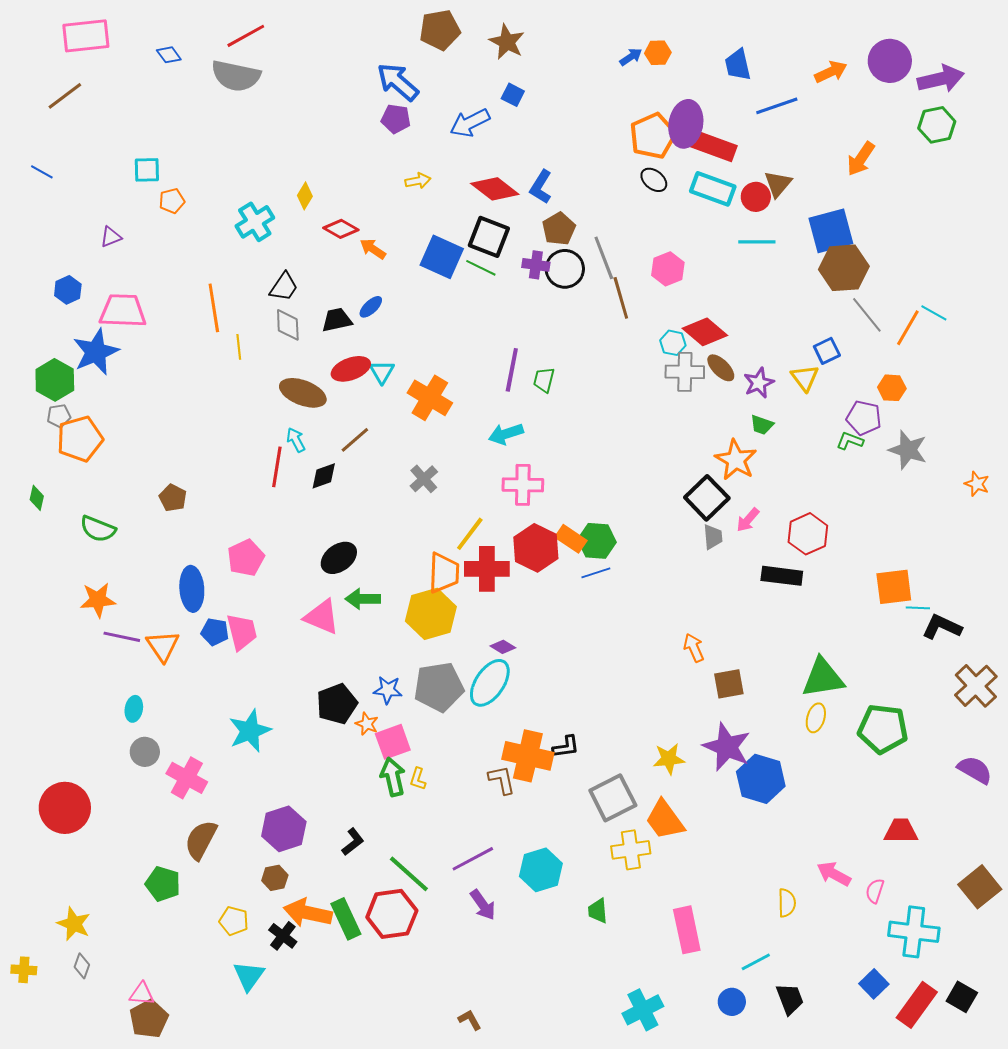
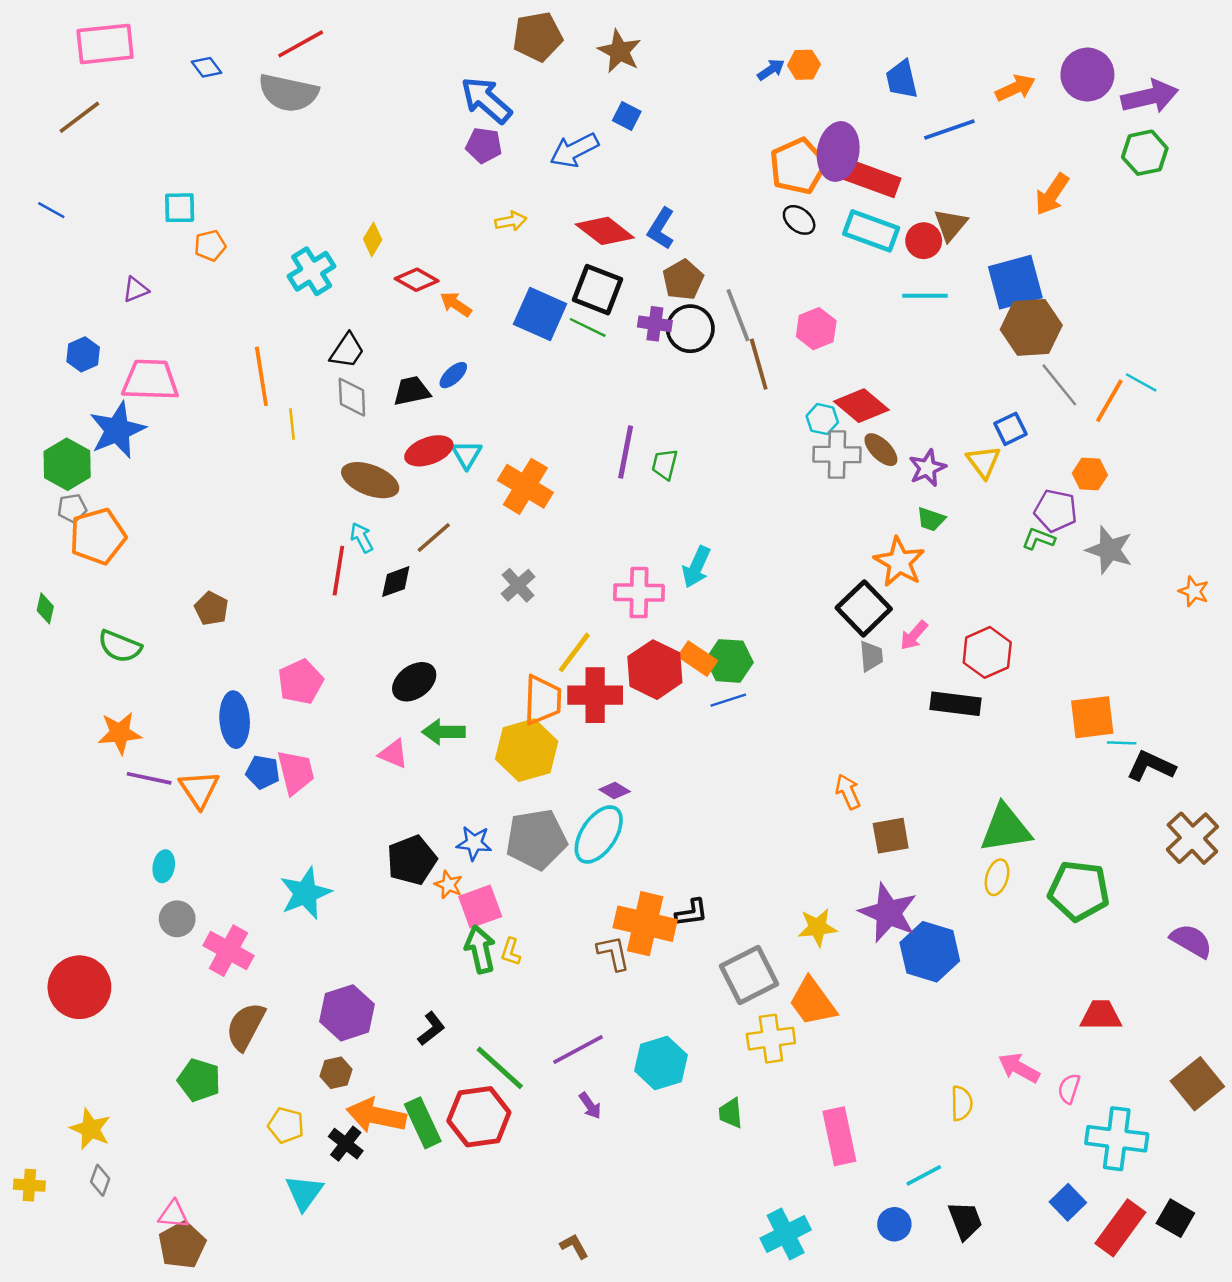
cyan arrow: (506, 434) -> (696, 567), moved, turned -48
pink triangle: (322, 617) -> (393, 754), size x0.7
purple arrow: (483, 905) -> (590, 1106), size x0.7

